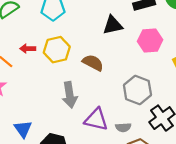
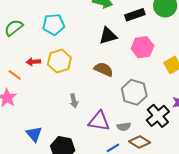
brown semicircle: (93, 63) -> (104, 69), moved
gray arrow: (70, 95) -> (74, 101), size x0.6

